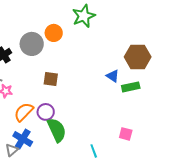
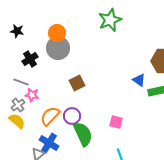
orange circle: (54, 33) -> (57, 33), moved
brown square: (51, 79) -> (77, 83), turned -35
pink square: (126, 134) -> (116, 122), moved

